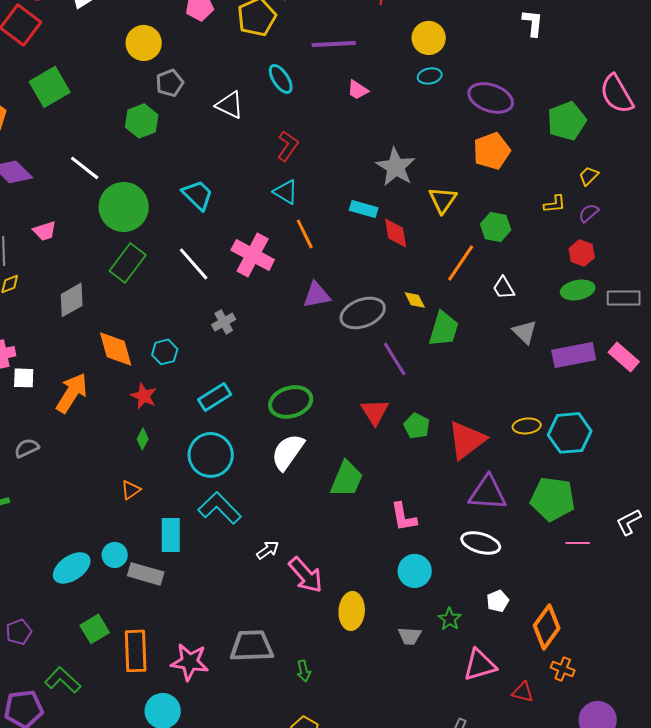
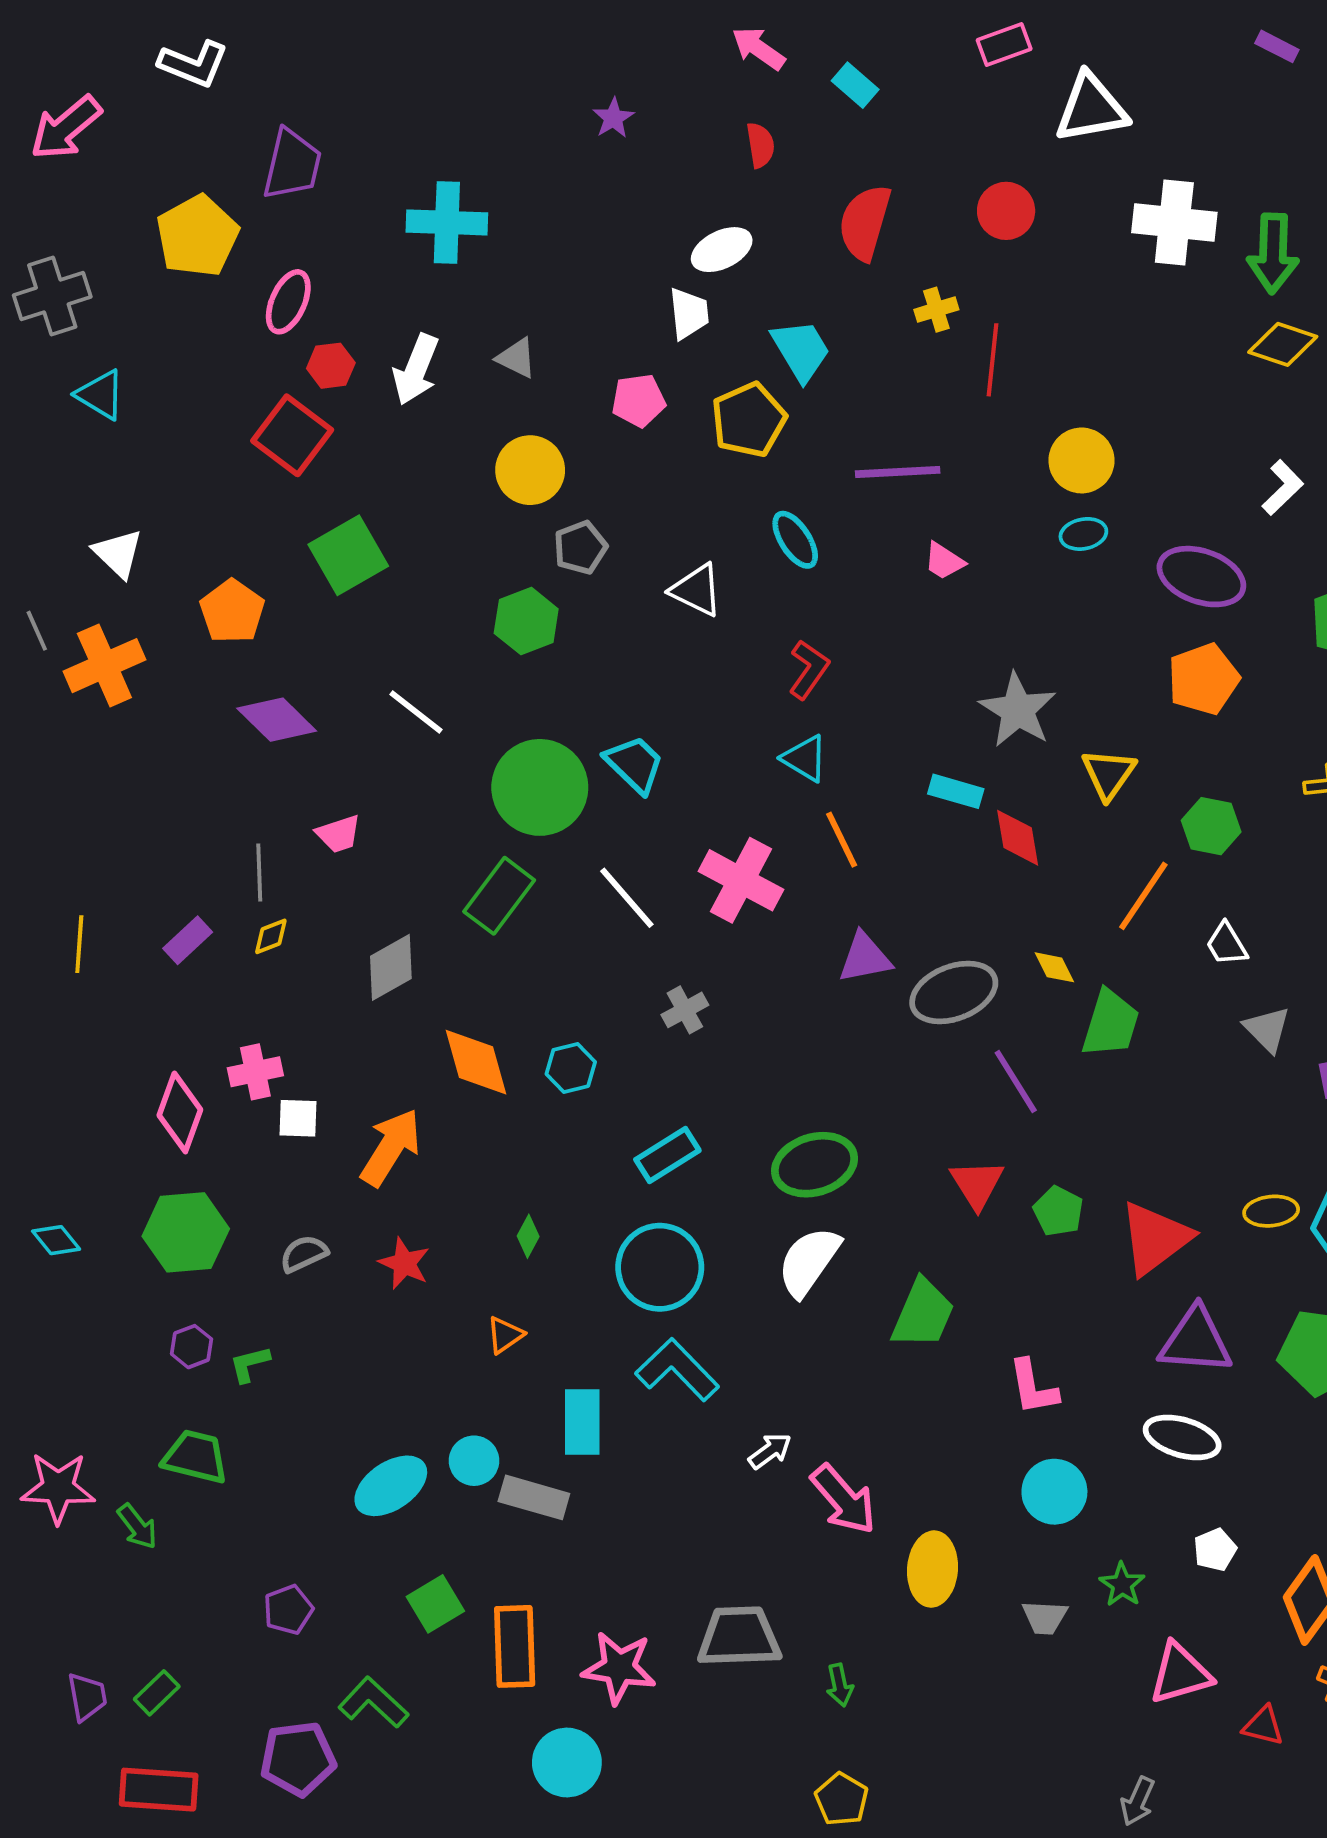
white L-shape: (533, 23) -> (1283, 488), moved, turned 40
green circle: (124, 207) -> (540, 787), moved
red star: (144, 396) -> (404, 1263), moved

